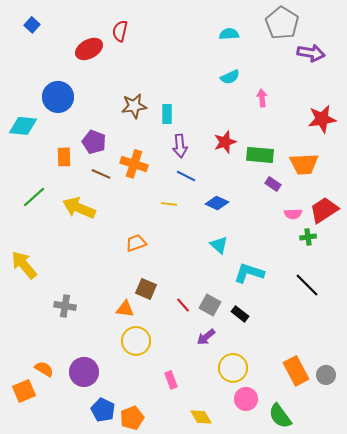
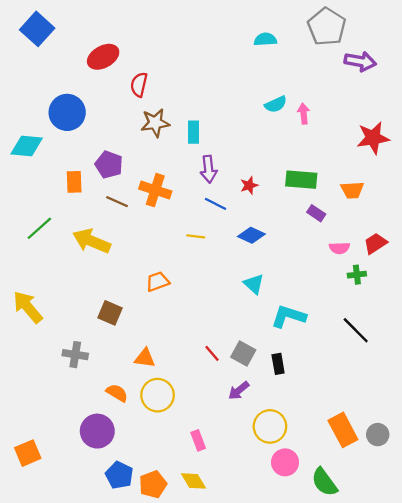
blue square: (32, 25) -> (37, 29), size x1.8
red semicircle: (120, 31) -> (139, 85), moved
cyan semicircle: (230, 77) -> (276, 104), moved
red star: (225, 142) -> (249, 185), moved, size x0.7
orange trapezoid: (304, 164) -> (352, 190), size x0.7
red trapezoid: (324, 210) -> (375, 243), size x0.7
brown square: (146, 289) -> (110, 313), moved
black rectangle: (240, 314) -> (278, 364), turned 42
orange semicircle: (44, 369) -> (117, 393), moved
yellow diamond: (201, 417) -> (193, 481), moved

